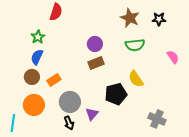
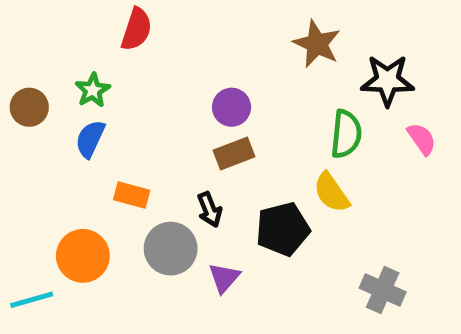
black star: (159, 19) -> (387, 80), moved, size x1.5
green semicircle: (135, 45) -> (346, 134), moved, turned -78
brown circle: (32, 77) -> (29, 107), moved
orange rectangle: (54, 80) -> (132, 195), turned 48
cyan line: (13, 123) -> (32, 300), turned 66
black arrow: (69, 123) -> (210, 210), moved

